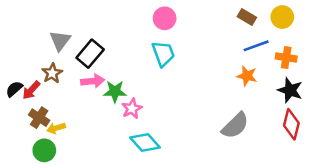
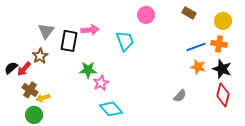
yellow circle: (282, 17) -> (223, 21), moved
pink circle: (165, 18) -> (146, 15), moved
blue line: (256, 46) -> (196, 47), moved
black rectangle: (90, 54) -> (69, 41), turned -30
orange star: (247, 76) -> (198, 67), moved
pink arrow: (93, 81) -> (90, 30), moved
gray semicircle: (235, 126) -> (180, 96), size x0.6

